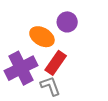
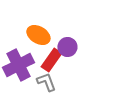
purple circle: (67, 22) -> (67, 47), moved

